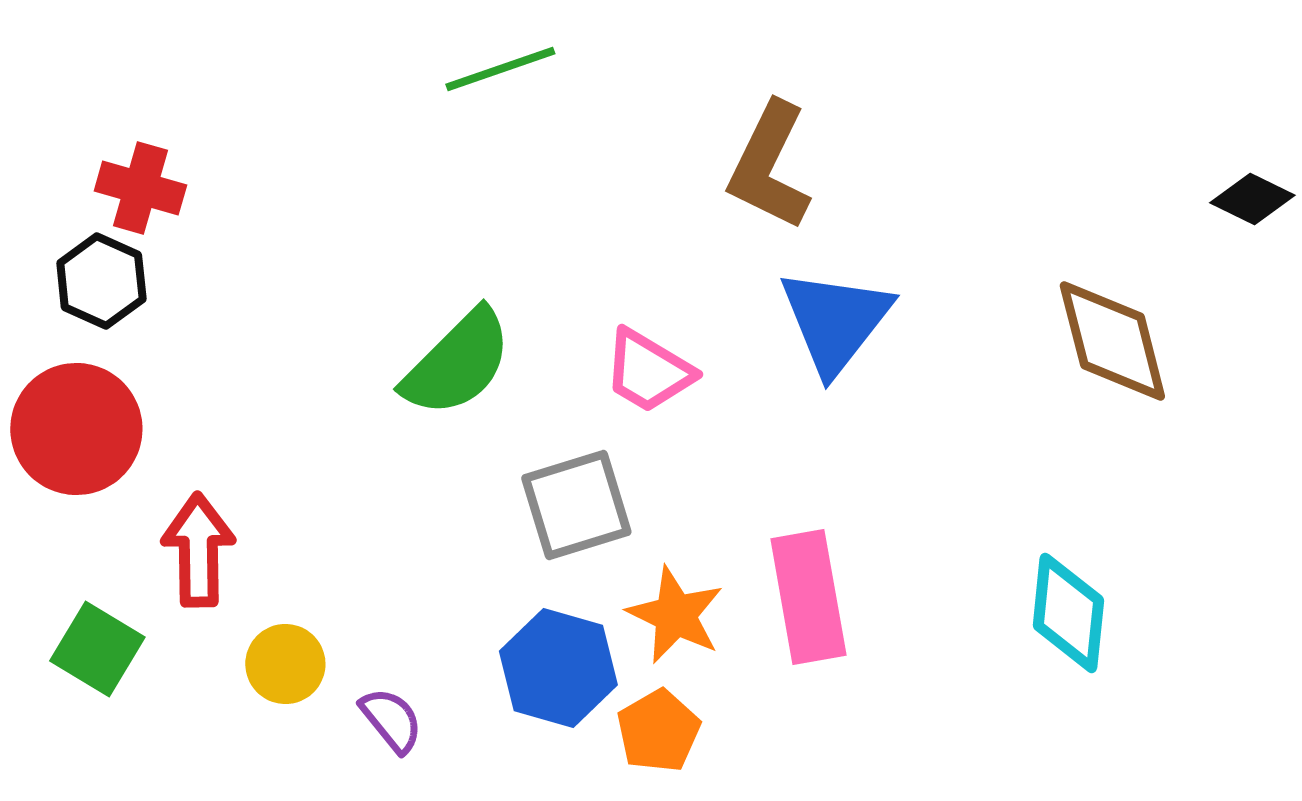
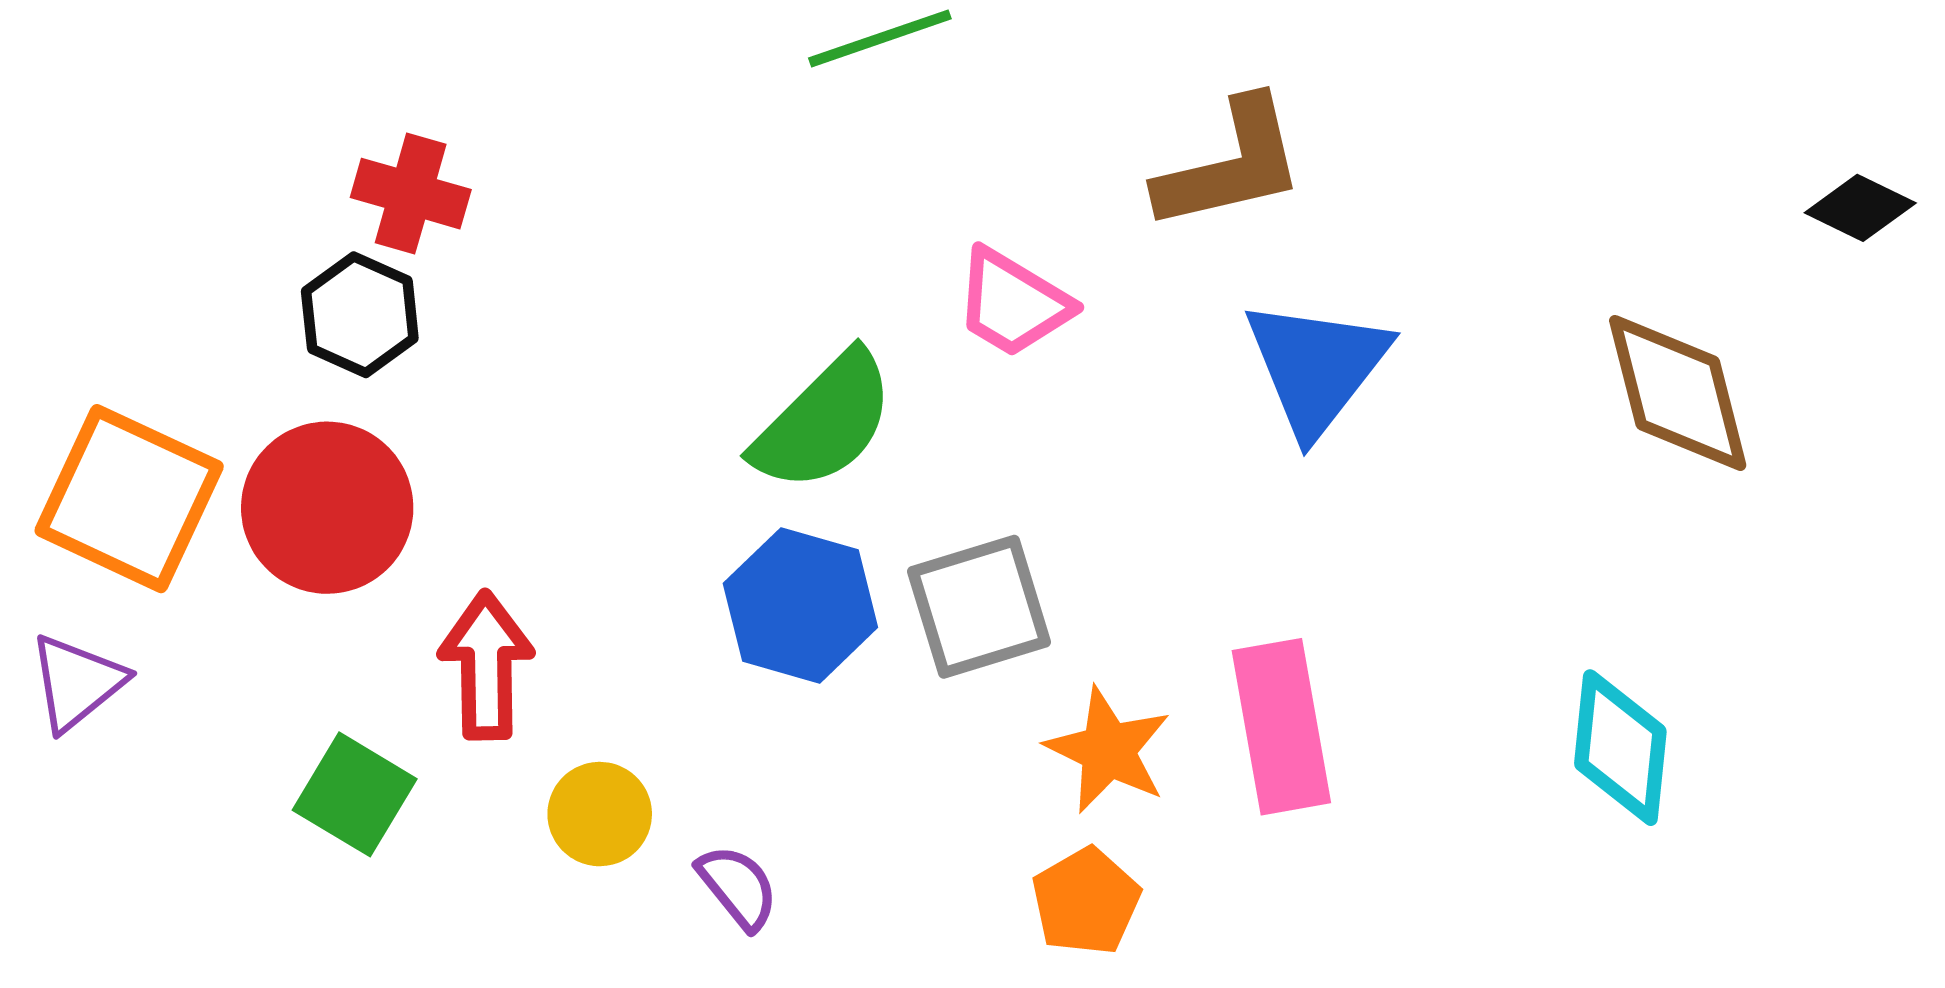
brown L-shape: (769, 166) -> (1231, 165), turned -129
pink trapezoid: (648, 371) -> (1013, 303), moved
blue hexagon: (558, 668) -> (800, 605), moved

